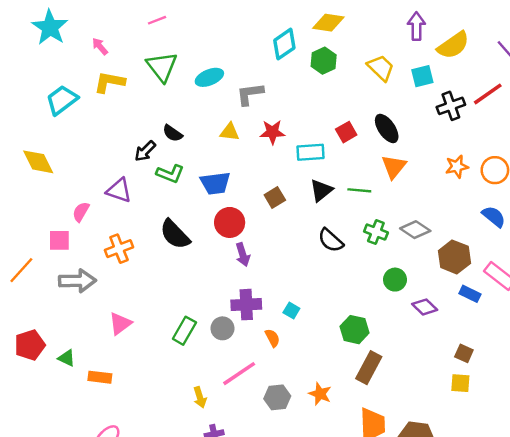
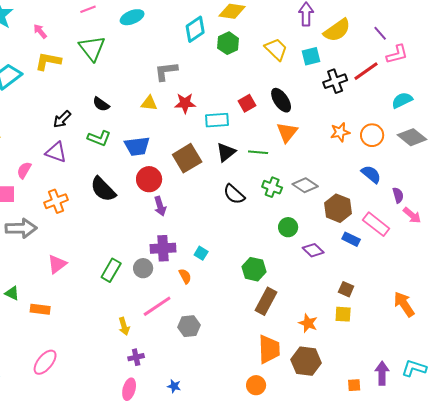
cyan ellipse: (209, 77) -> (132, 17), moved
black arrow: (145, 151) -> (62, 119), moved
brown square: (275, 197) -> (187, 158), size x1.6
orange star: (320, 394) -> (308, 323), moved

